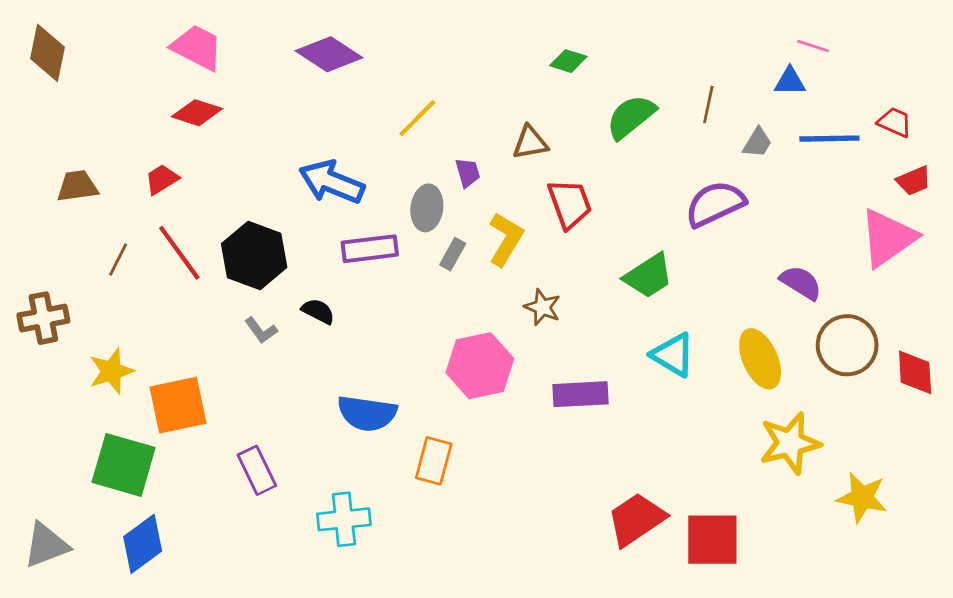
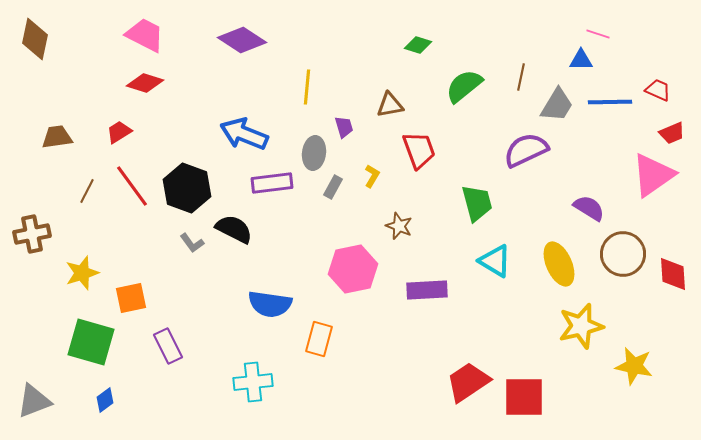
yellow line: (417, 118) -> (307, 87), turned -40
gray trapezoid: (757, 143) -> (557, 105), size x1.5
yellow L-shape: (506, 239) -> (372, 176), size x0.6
green trapezoid: (649, 276) -> (477, 203), turned -72
black semicircle: (318, 311) -> (234, 229), size x1.5
orange square: (178, 405) -> (131, 298), size x0.7
purple rectangle: (257, 470) -> (168, 346), moved
blue diamond: (143, 544) -> (105, 400), size x0.6

